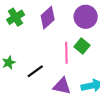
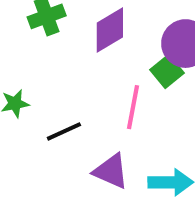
green square: (82, 46) -> (167, 71), moved

